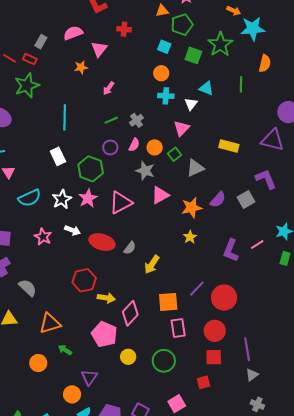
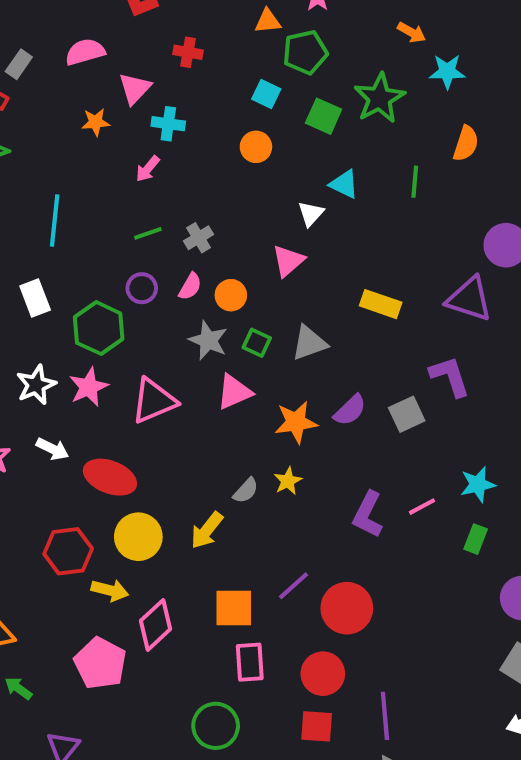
cyan star: (253, 29) -> (447, 72), size x0.7
cyan cross: (166, 96) -> (168, 124), moved
green square: (174, 154) -> (257, 343), moved, turned -32
gray semicircle: (130, 248) -> (246, 491), moved
yellow circle: (128, 357) -> (138, 537), moved, size x1.5

